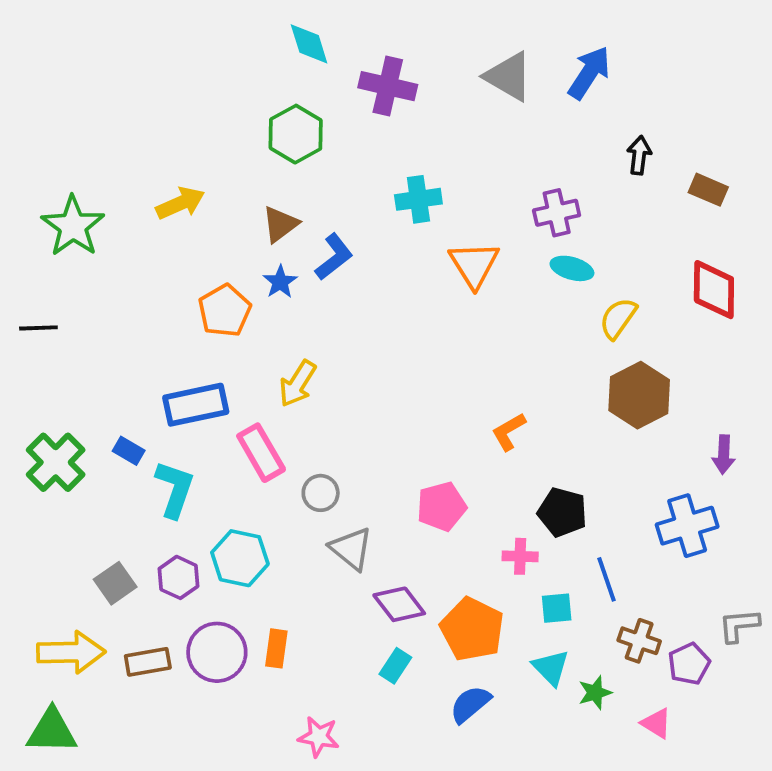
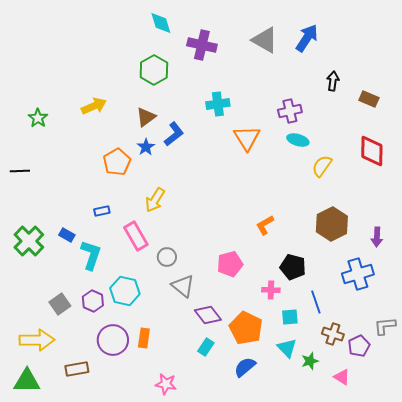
green star: (73, 226) -> (38, 118), size x0.6
brown hexagon: (639, 395) -> (332, 224), moved
blue rectangle: (196, 405) -> (102, 211), size x0.5
brown rectangle: (148, 662) -> (77, 369), moved

